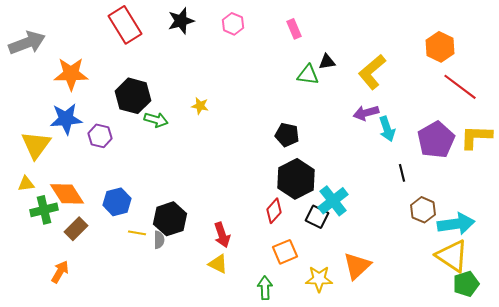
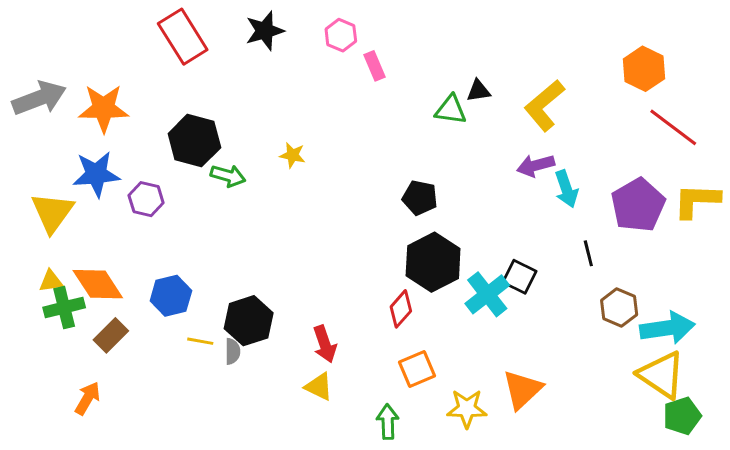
pink rectangle: (294, 29) -> (375, 66), moved
gray arrow: (27, 43) -> (39, 98), moved
yellow triangle: (26, 184) -> (51, 281), moved
black square: (317, 217) -> (519, 277), moved

